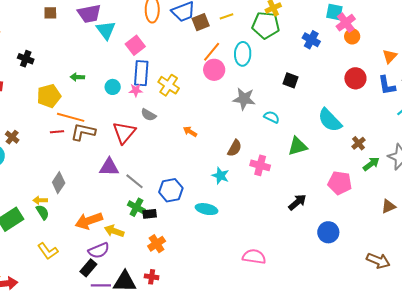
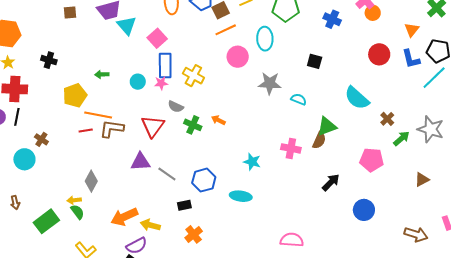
orange line: (212, 52) -> (226, 30), moved, turned 30
brown semicircle: (235, 148) -> (319, 140), moved
green cross: (136, 207) -> (193, 125), moved

